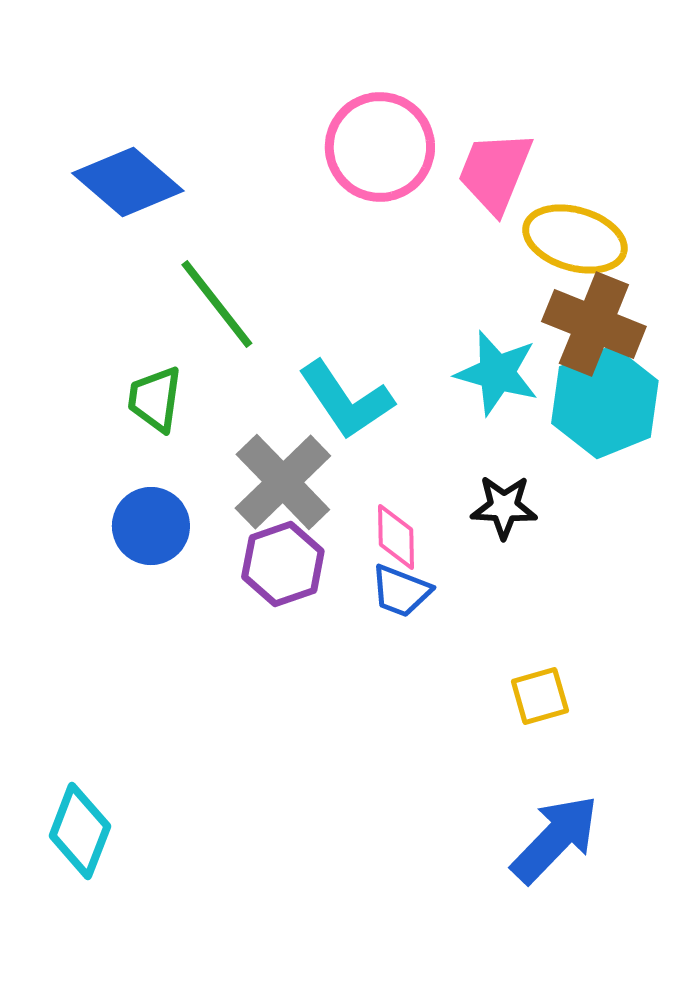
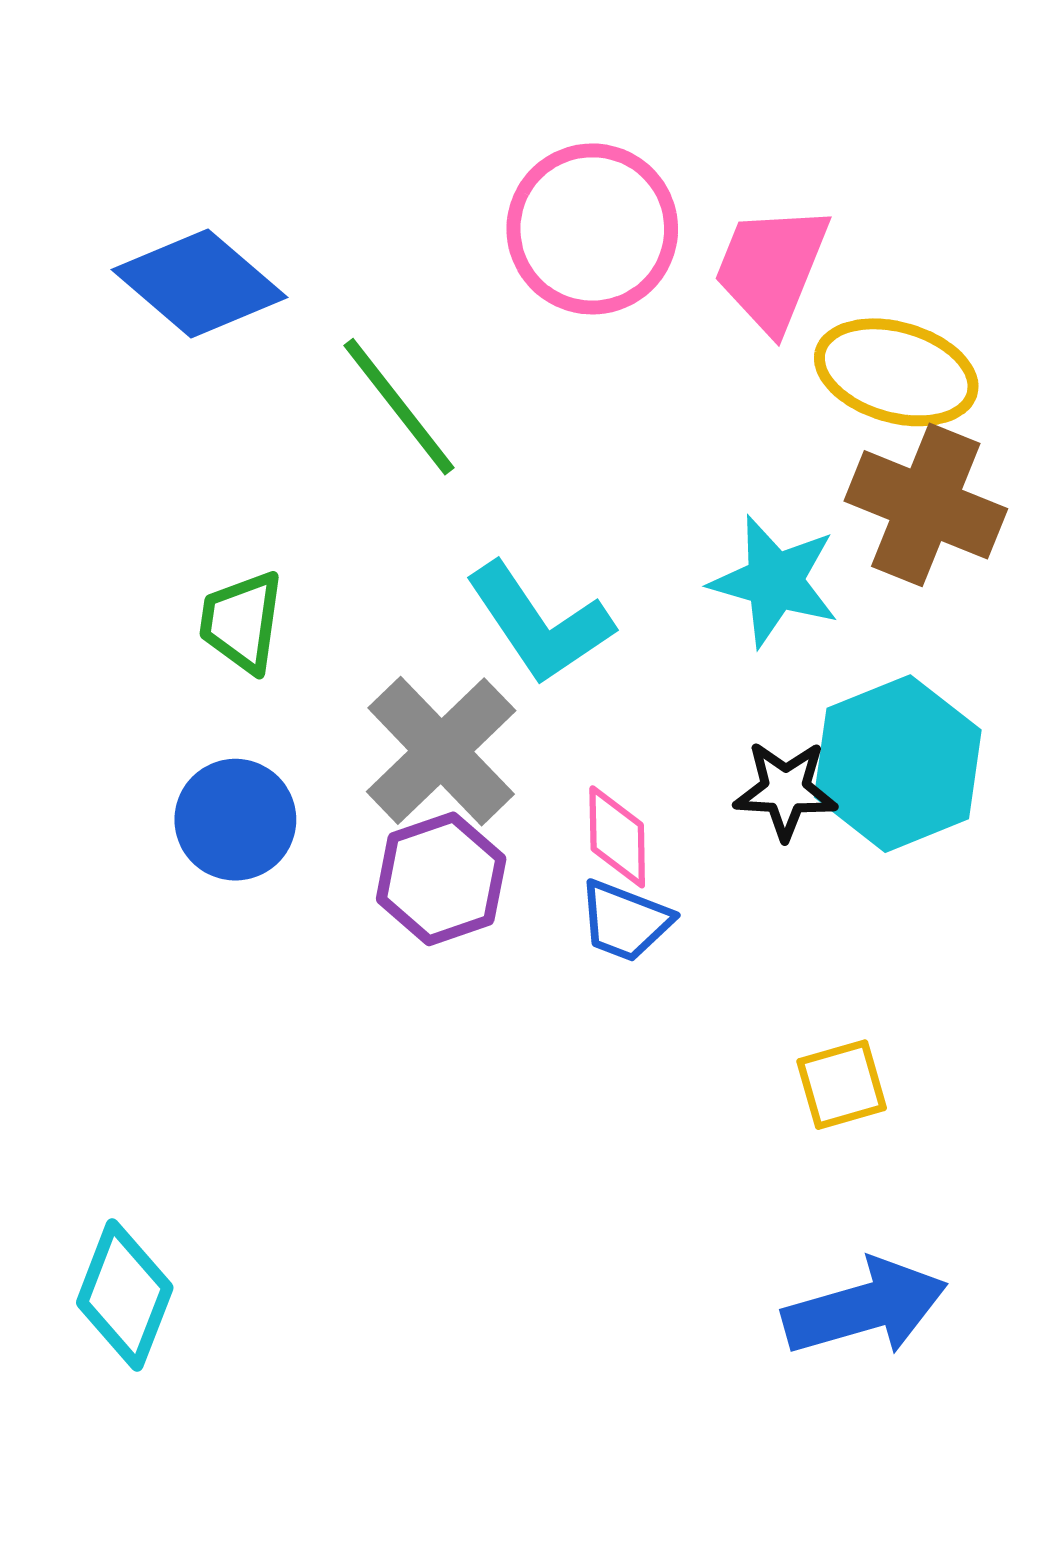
green line: (217, 304) -> (399, 407), moved
cyan hexagon: (605, 402) -> (898, 764), moved
blue arrow: (555, 839) -> (865, 1308), turned 30

